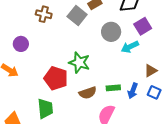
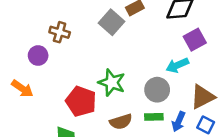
brown cross: (44, 14) -> (60, 32), moved
gray circle: (111, 32) -> (157, 90), moved
brown triangle: (151, 71) -> (203, 97), size x1.5

